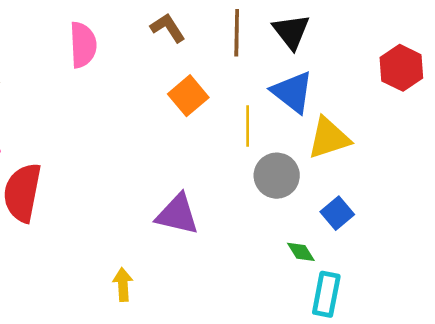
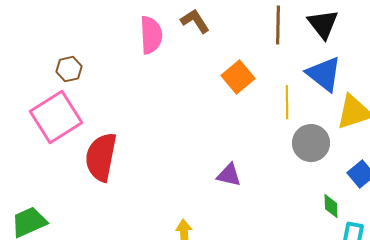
brown L-shape: (168, 28) -> (195, 21), moved
purple triangle: (177, 214) -> (229, 175), size x0.7
green diamond: (301, 252) -> (331, 206), turned 30

